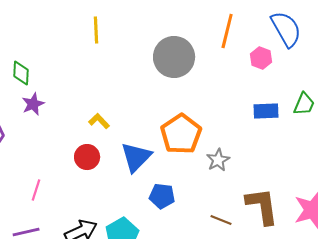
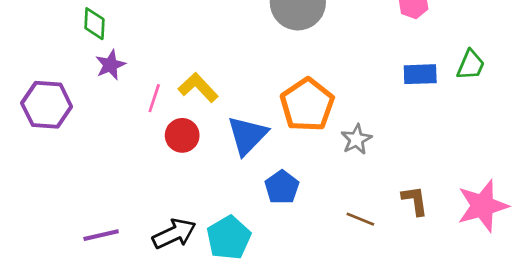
yellow L-shape: (99, 121) -> (198, 88), size x1.4
pink line: (36, 190) -> (154, 98), moved
blue pentagon: (162, 196) -> (282, 187), turned 30
brown L-shape: (262, 206) -> (415, 201), size x0.6

